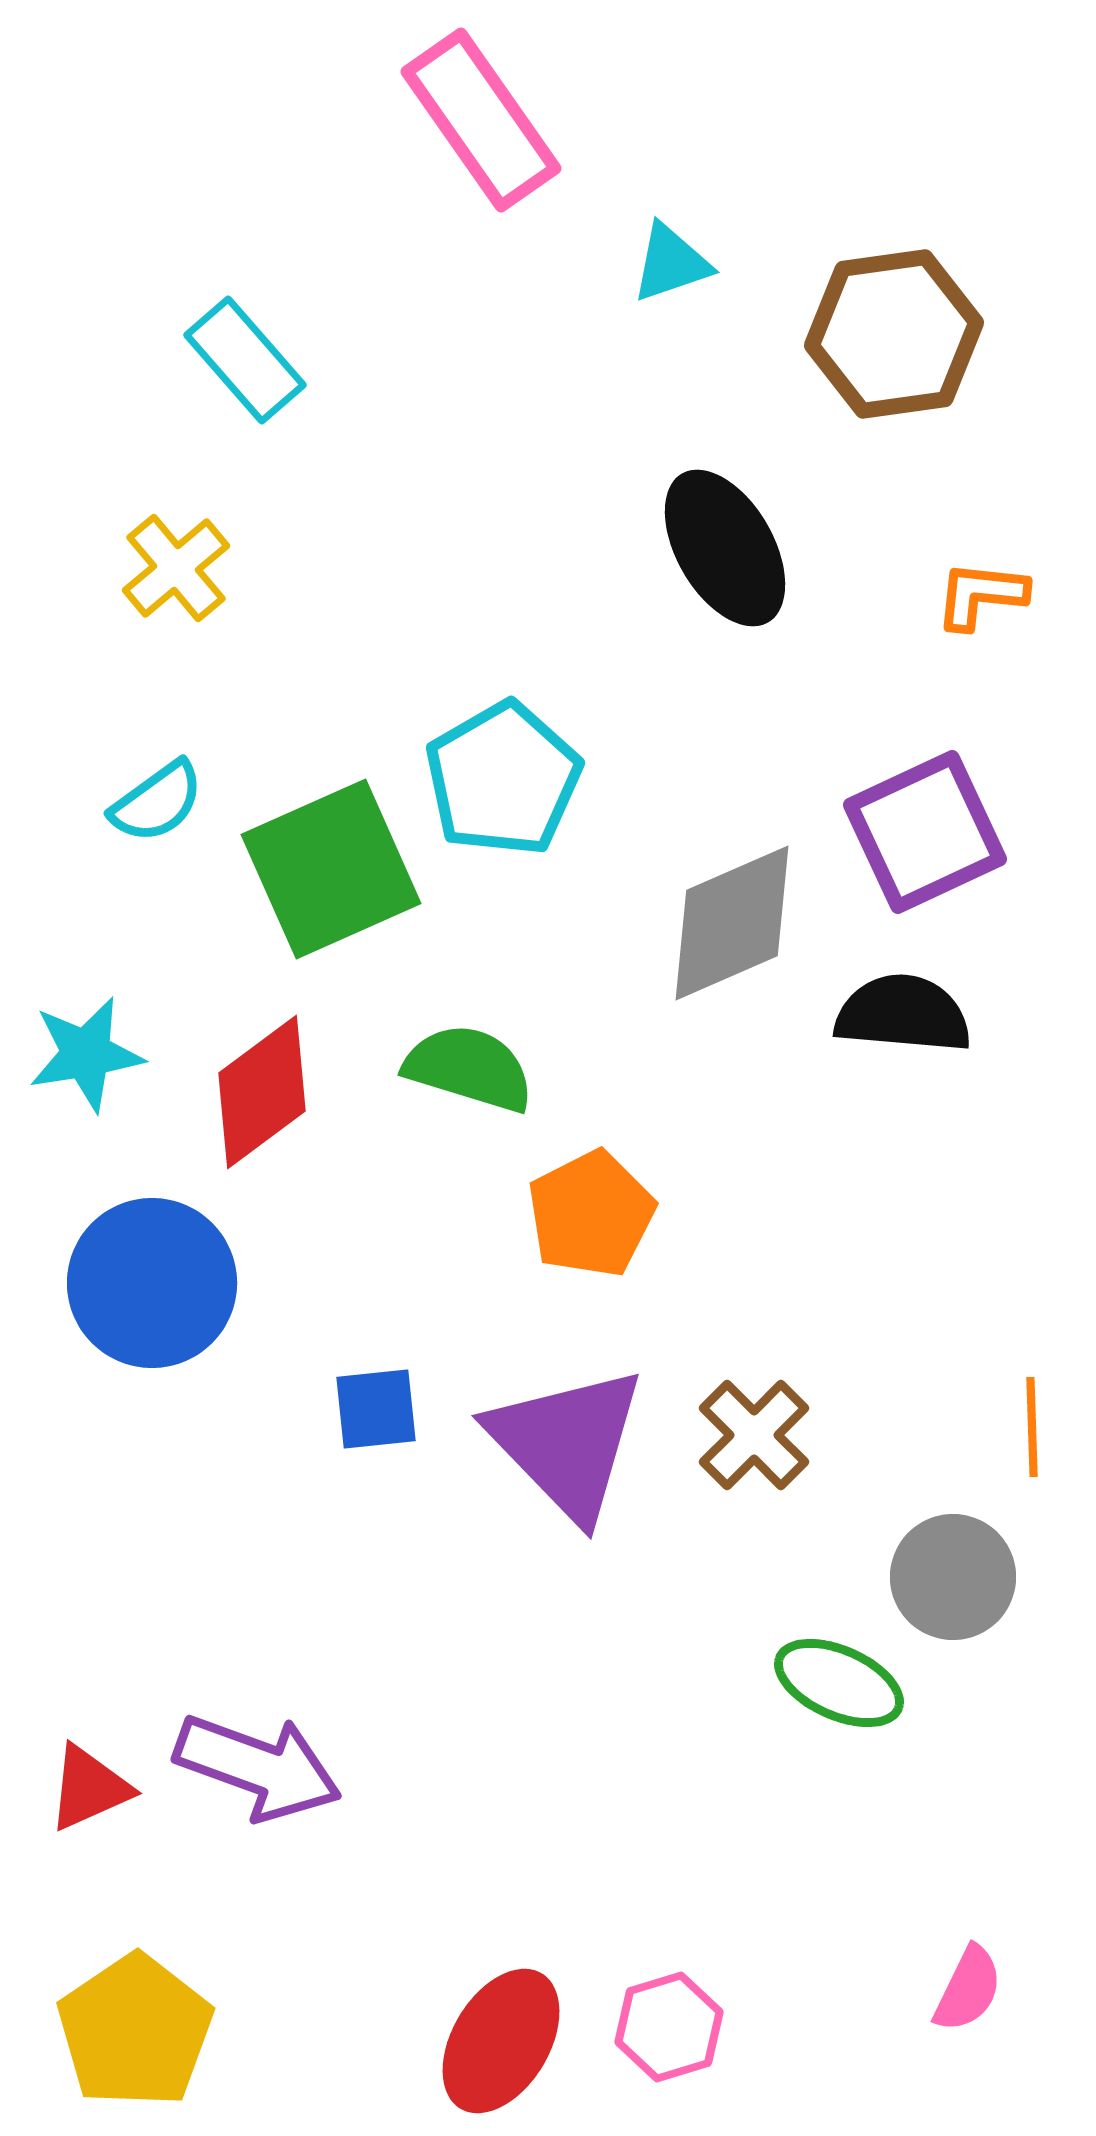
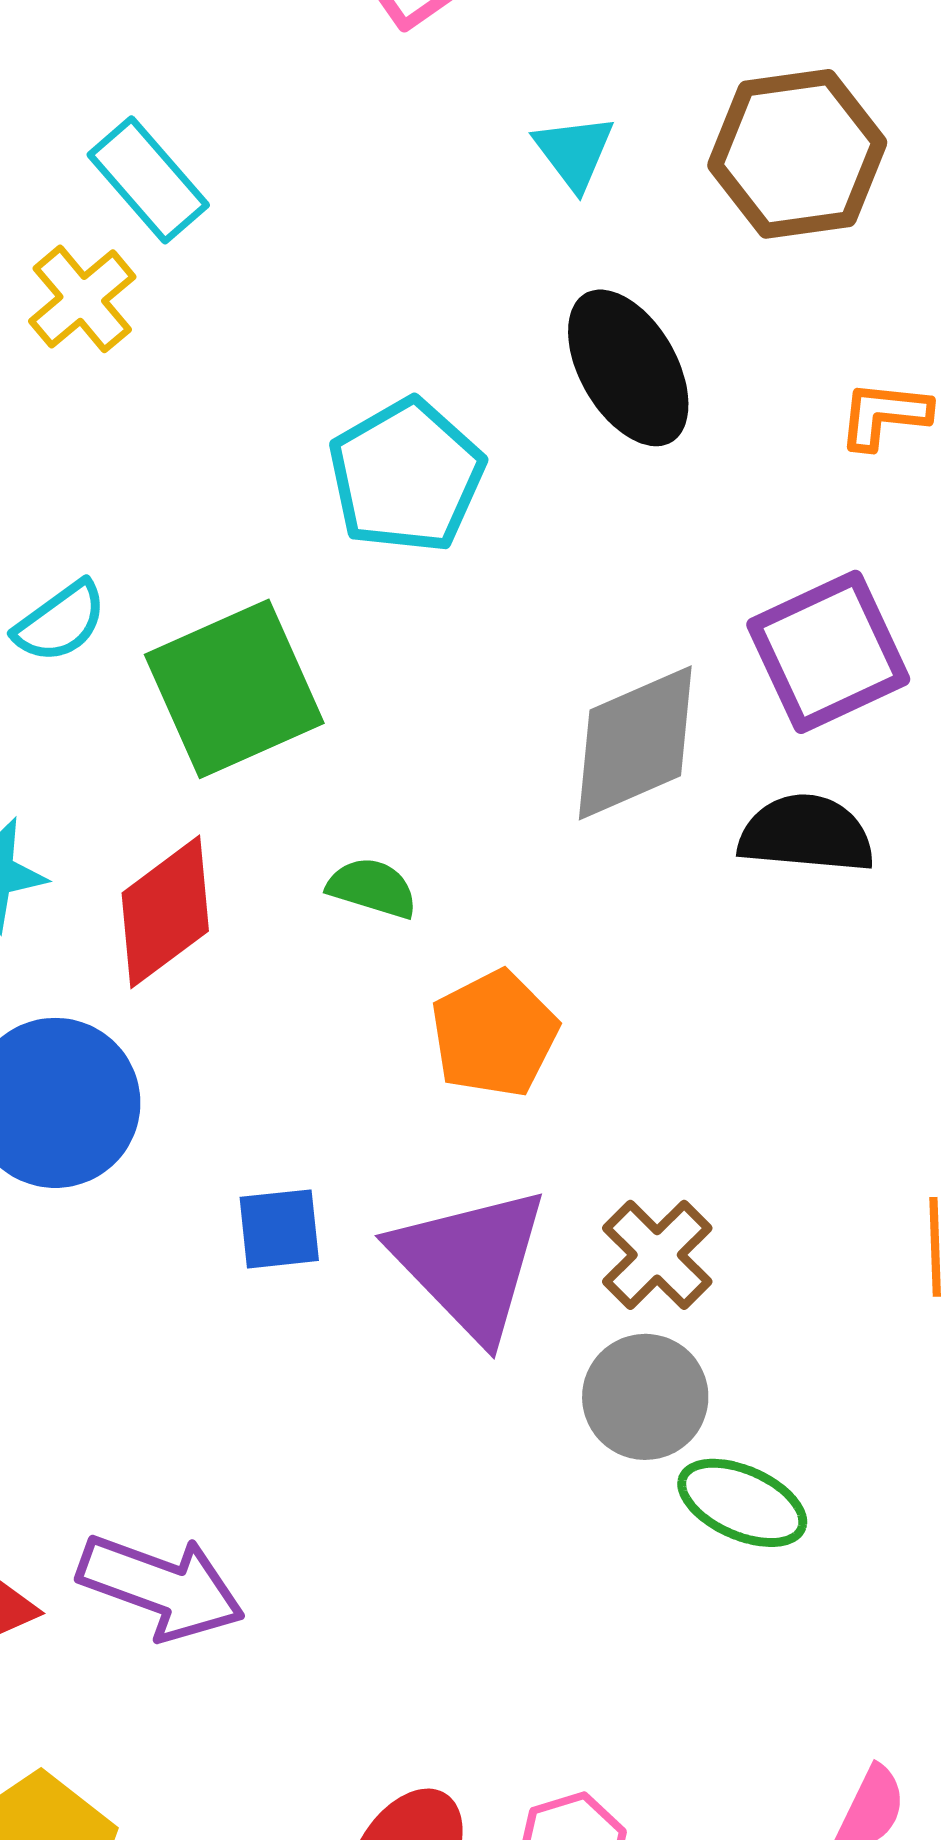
cyan triangle: (671, 263) -> (574, 152), moved, turned -48
yellow cross: (176, 568) -> (82, 299), moved
cyan pentagon: (503, 779) -> (406, 476), moved
green semicircle: (469, 1068) -> (372, 888), size x0.7
gray circle: (953, 1577) -> (645, 1397), moved

